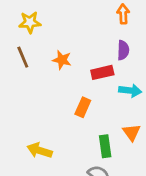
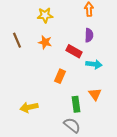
yellow star: (30, 22) -> (45, 15), moved
red rectangle: (102, 72) -> (74, 51), turned 42
yellow arrow: (40, 150) -> (29, 107), turned -30

